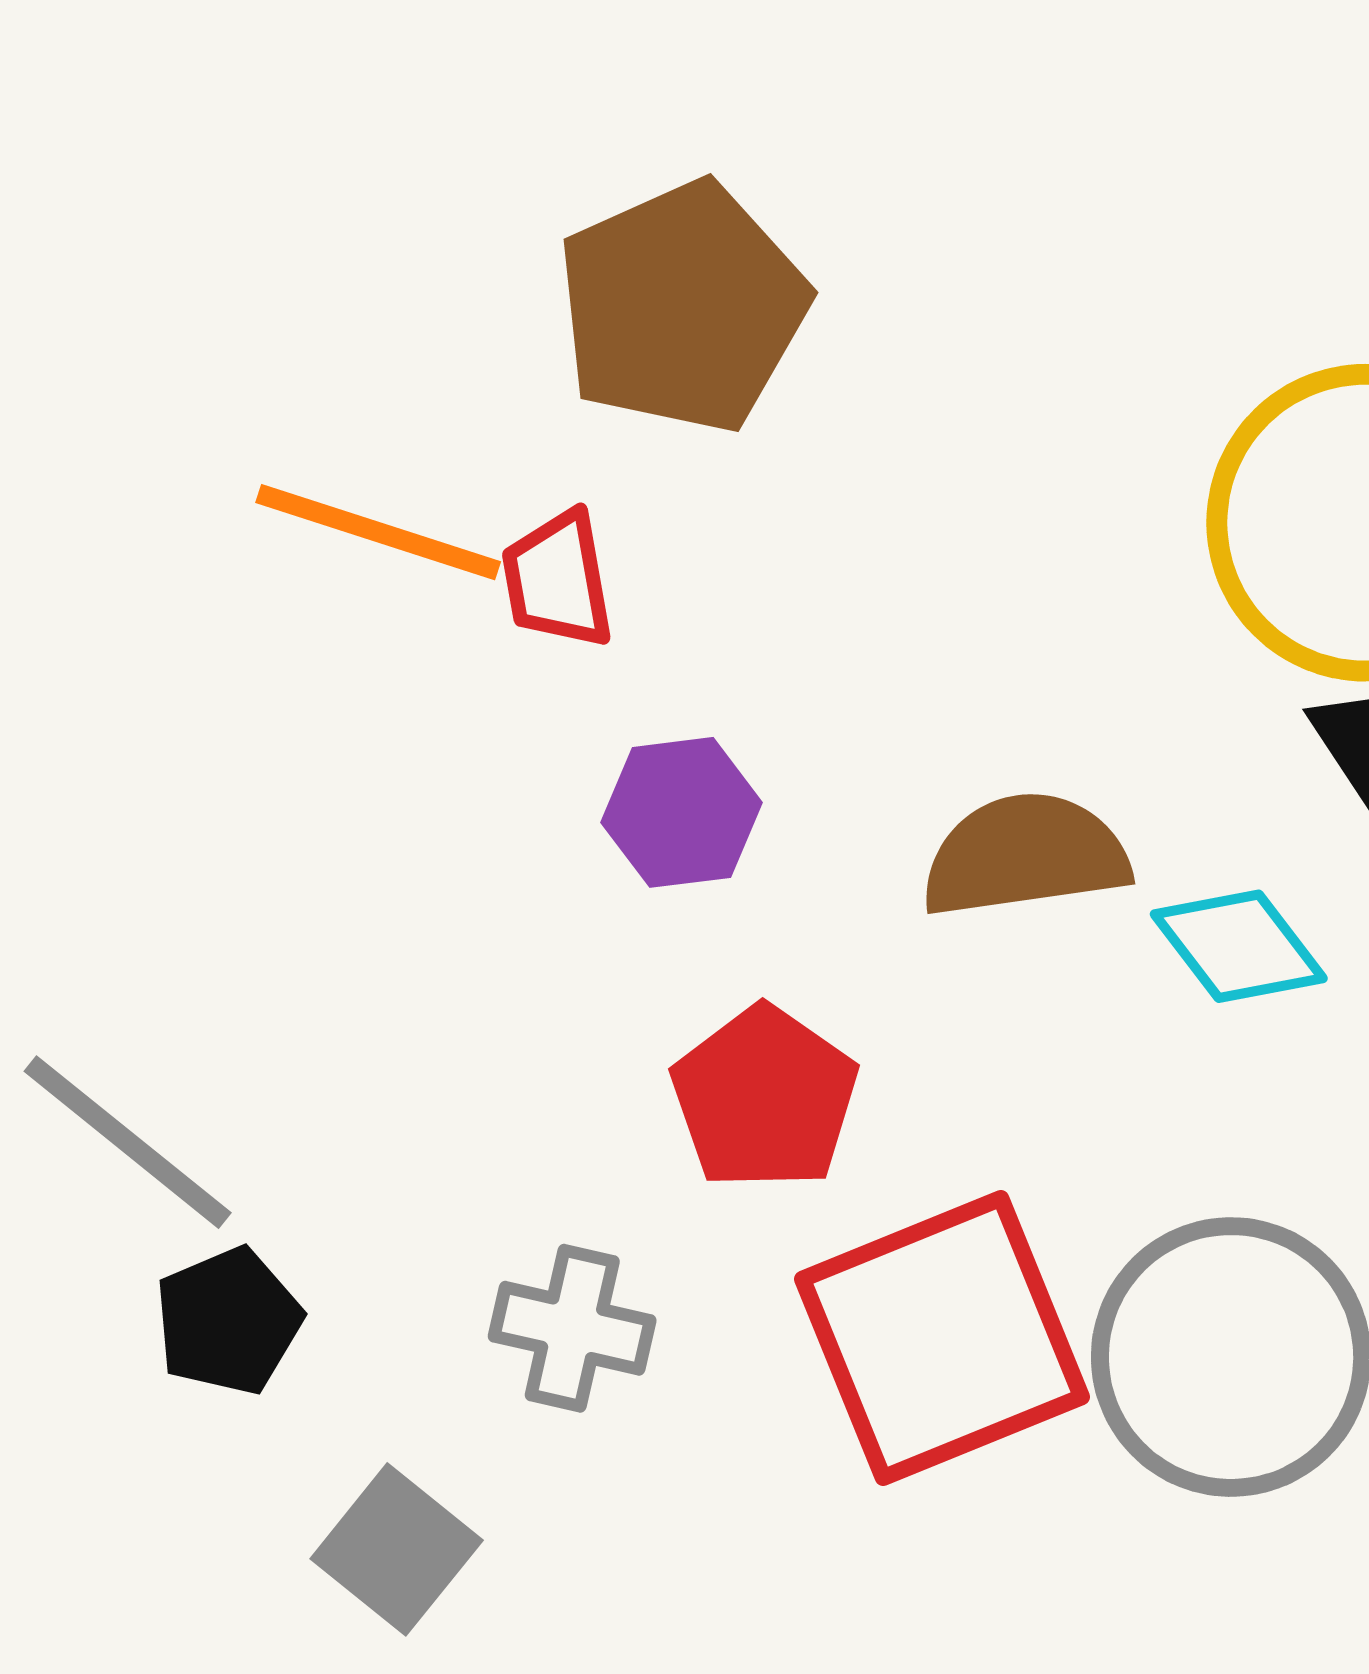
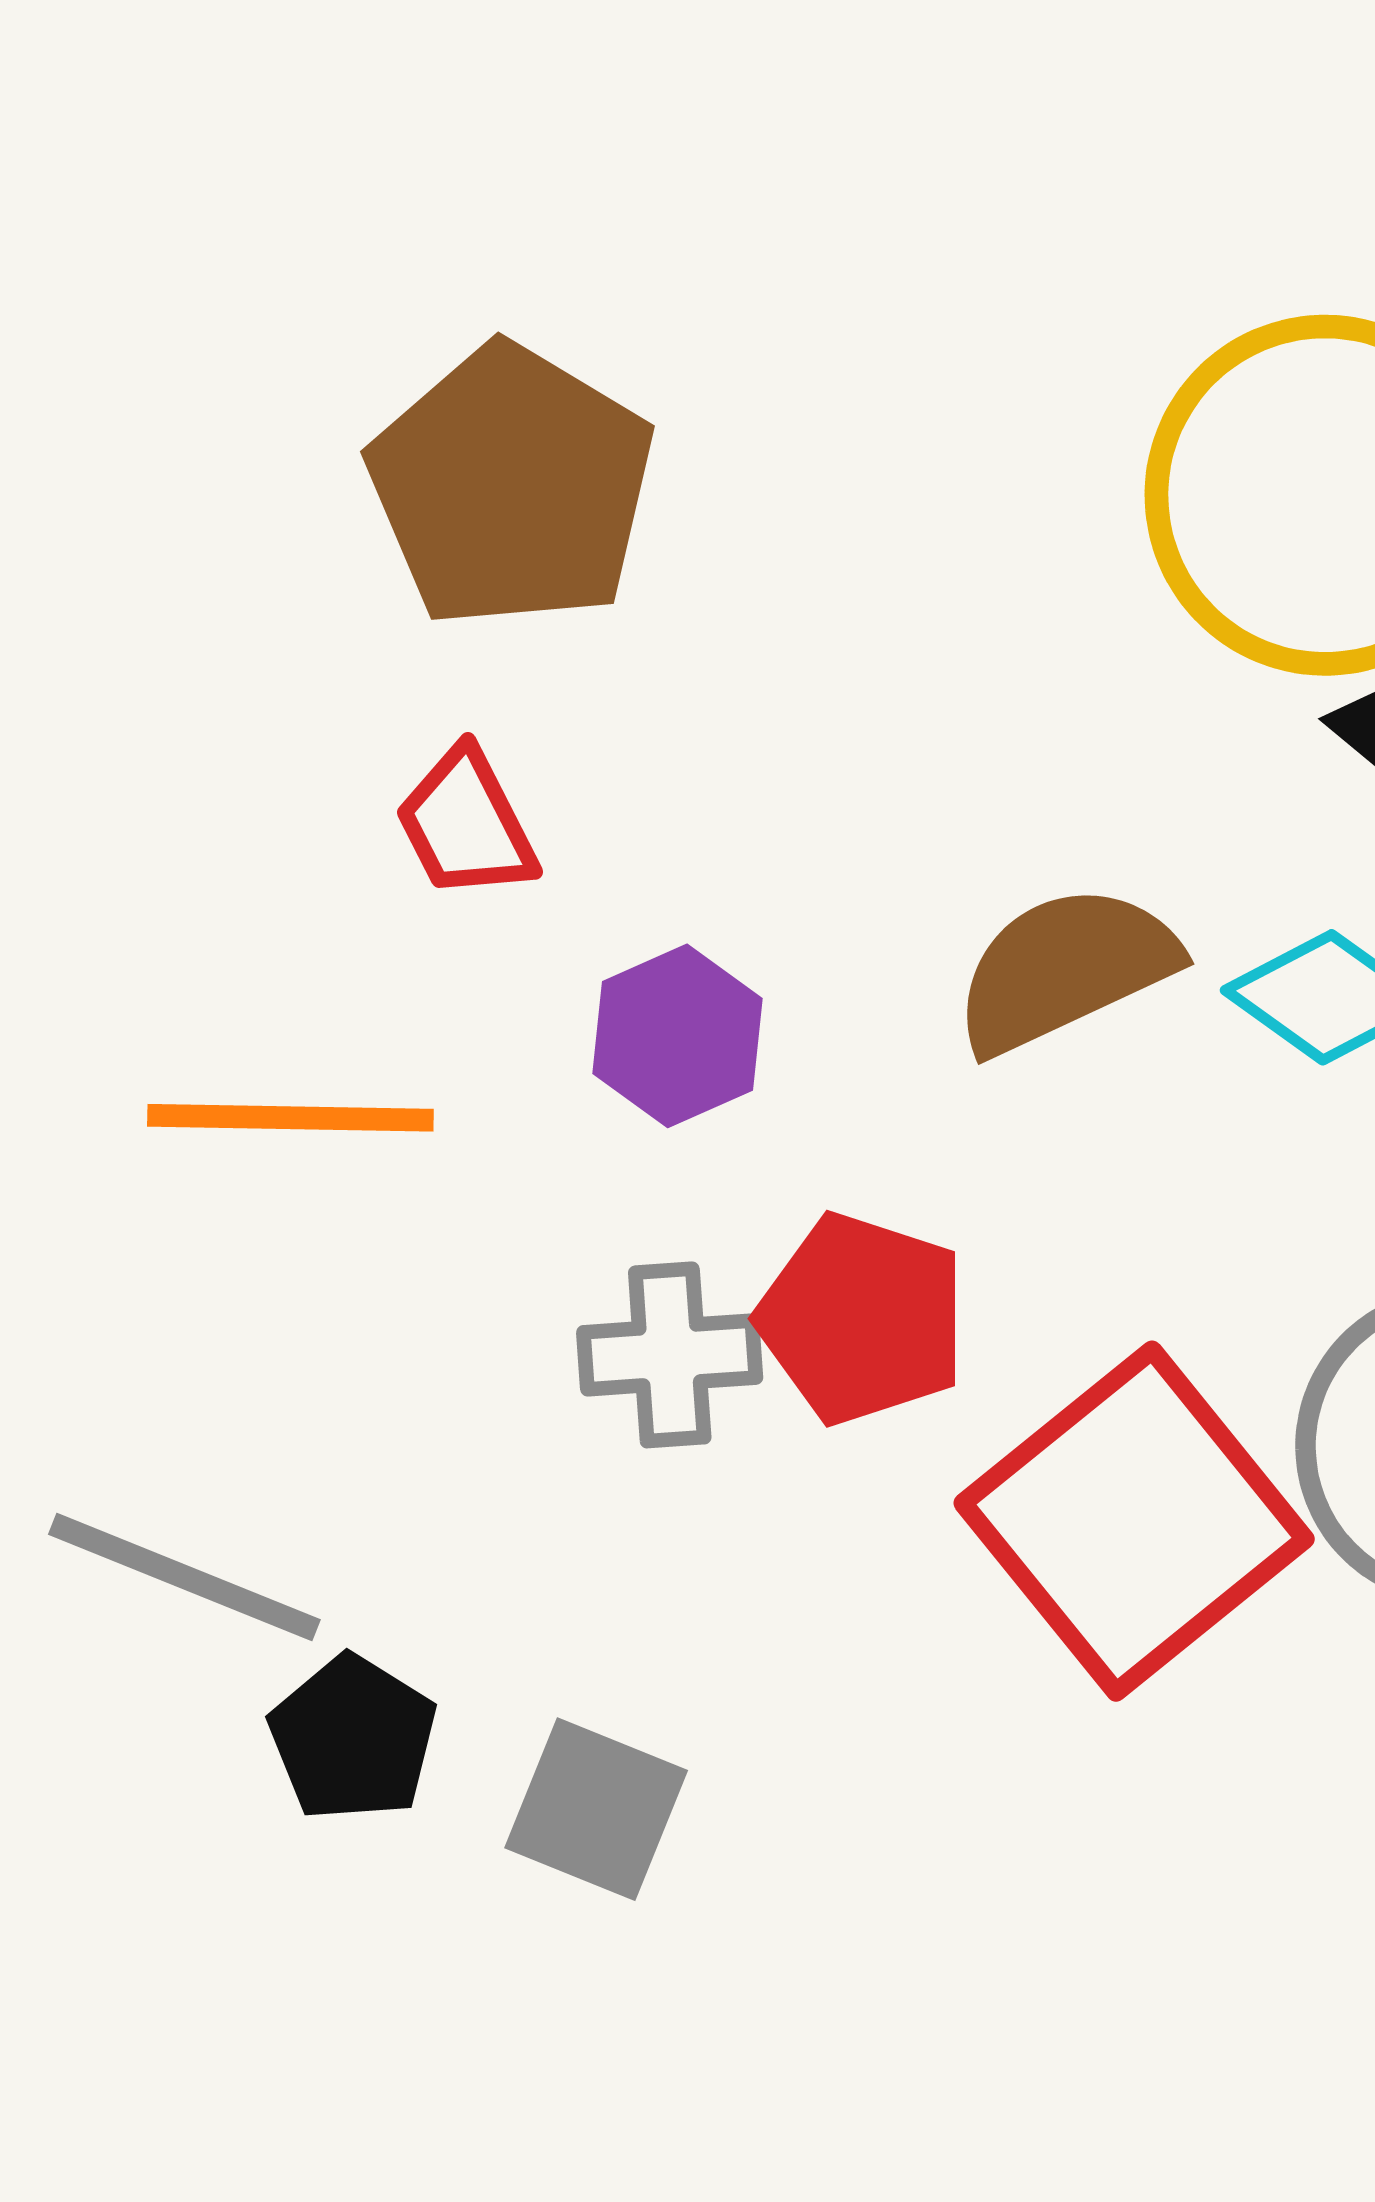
orange line: (378, 532) -> (290, 1118), moved
gray cross: (572, 1328) -> (670, 1355), moved
gray square: (397, 1549) -> (596, 1809), moved

